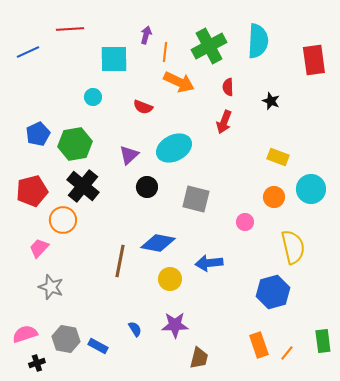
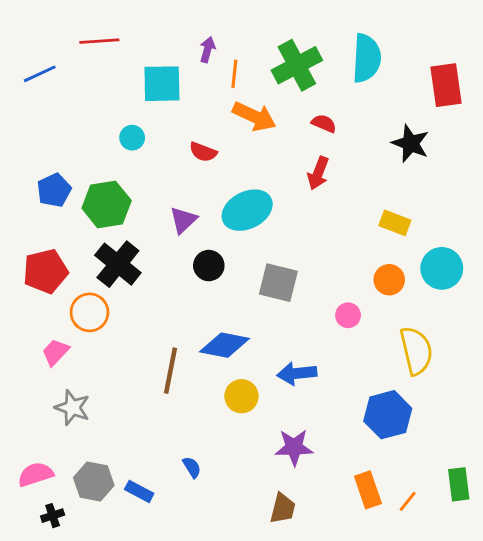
red semicircle: (228, 87) -> (324, 123), turned 114
black star: (271, 101) -> (411, 143), moved, size x1.5
purple star: (175, 325) -> (294, 447), moved

